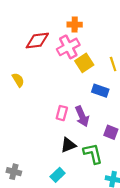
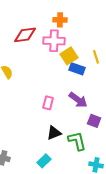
pink cross: (68, 47) -> (54, 41), turned 30
blue rectangle: (100, 91) -> (77, 69), moved
purple arrow: (82, 116) -> (78, 100), moved, turned -30

